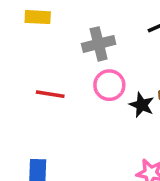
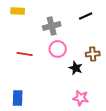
black star: (142, 105) -> (76, 68), moved

